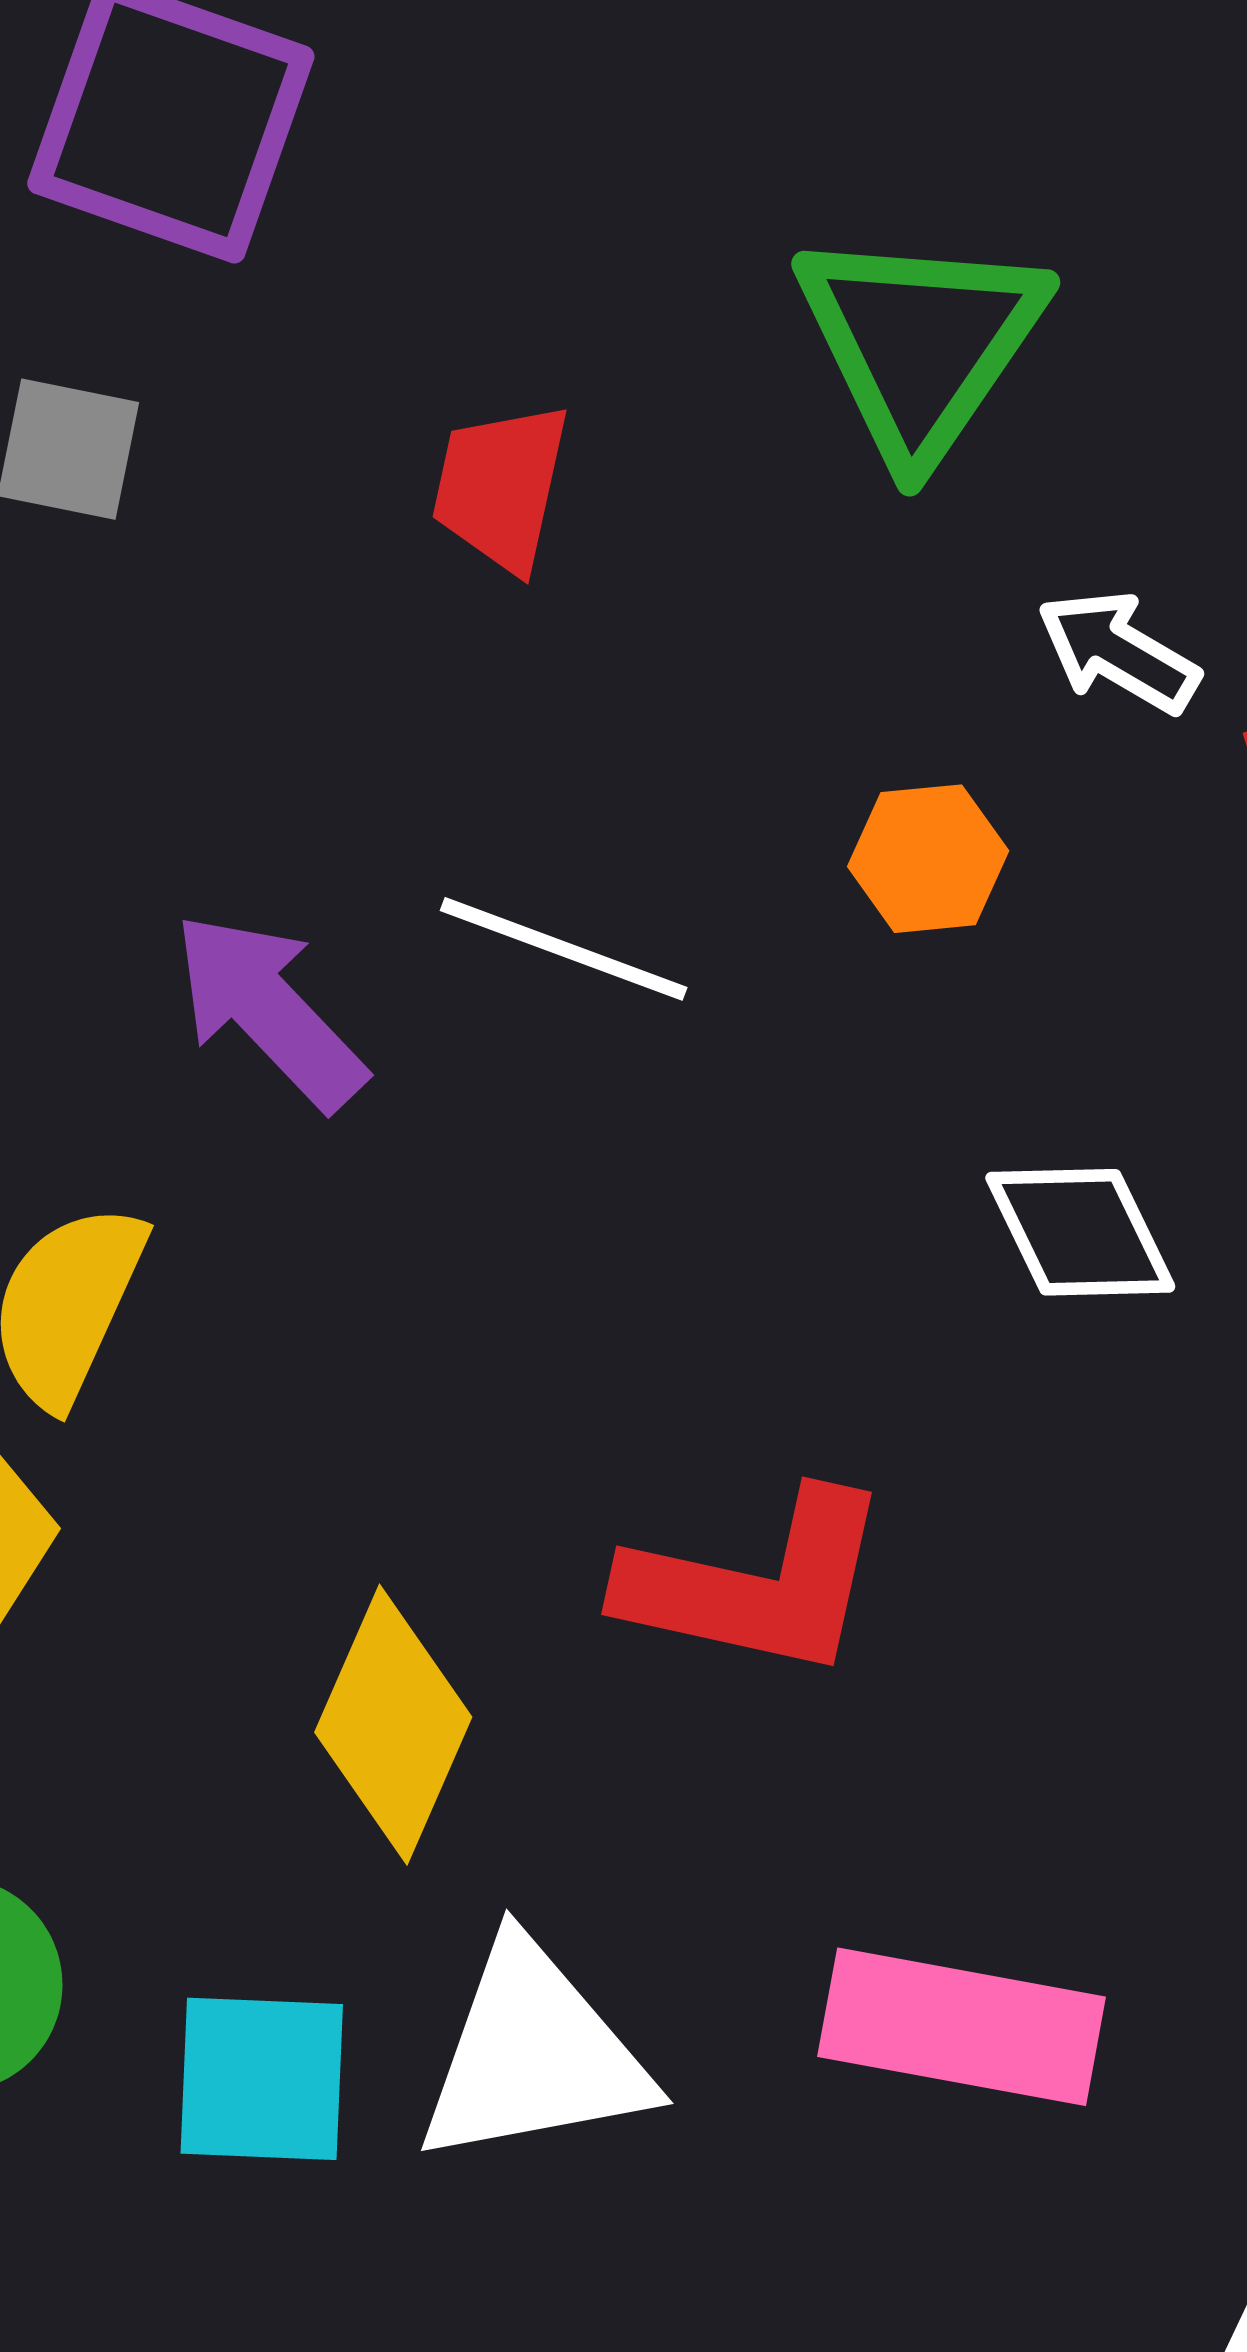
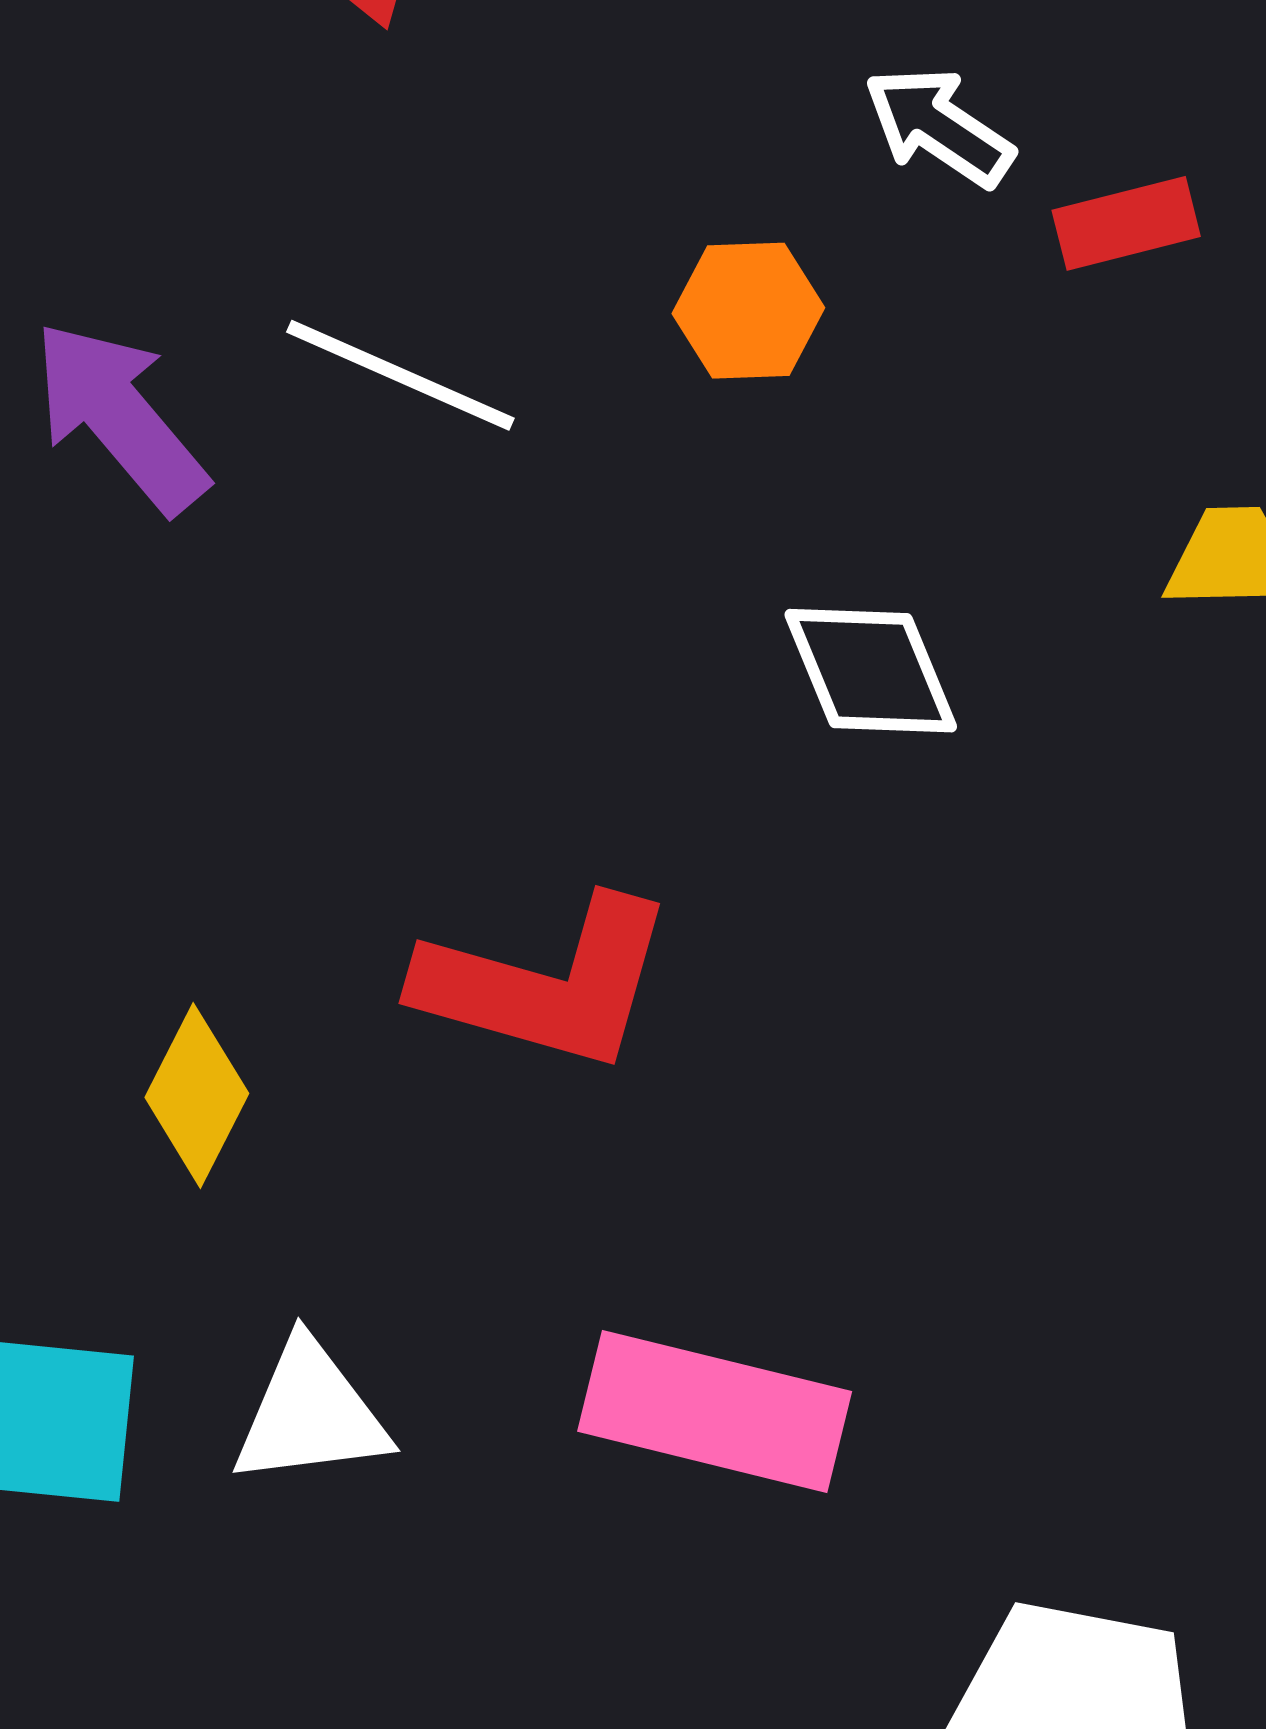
yellow diamond: (393, 1725) -> (197, 1095), size x0.7
white triangle: (534, 2054) -> (311, 1414), size x0.7

